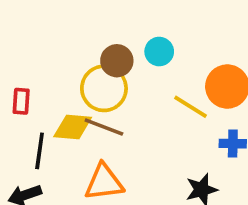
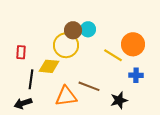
cyan circle: (159, 52) -> (88, 29), moved
brown line: (104, 127) -> (89, 86), moved

